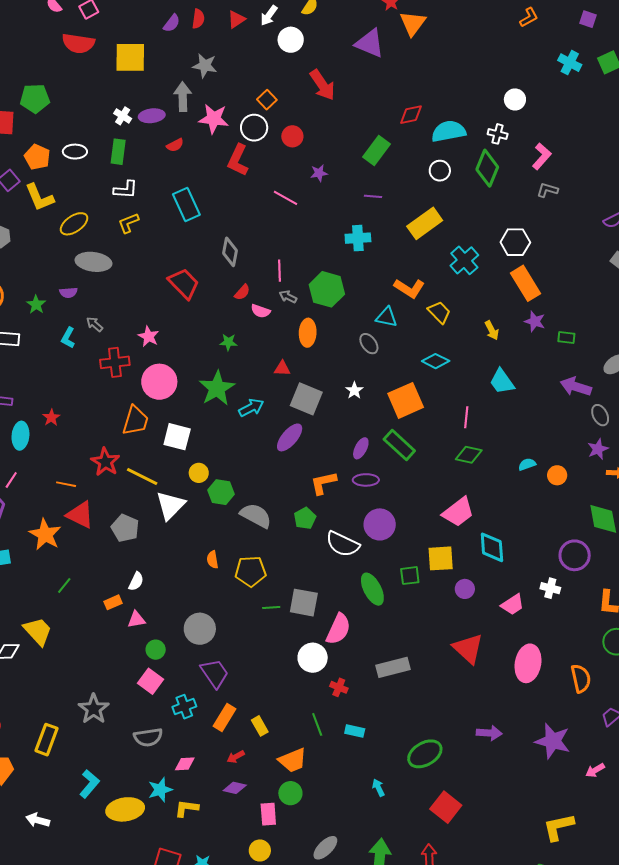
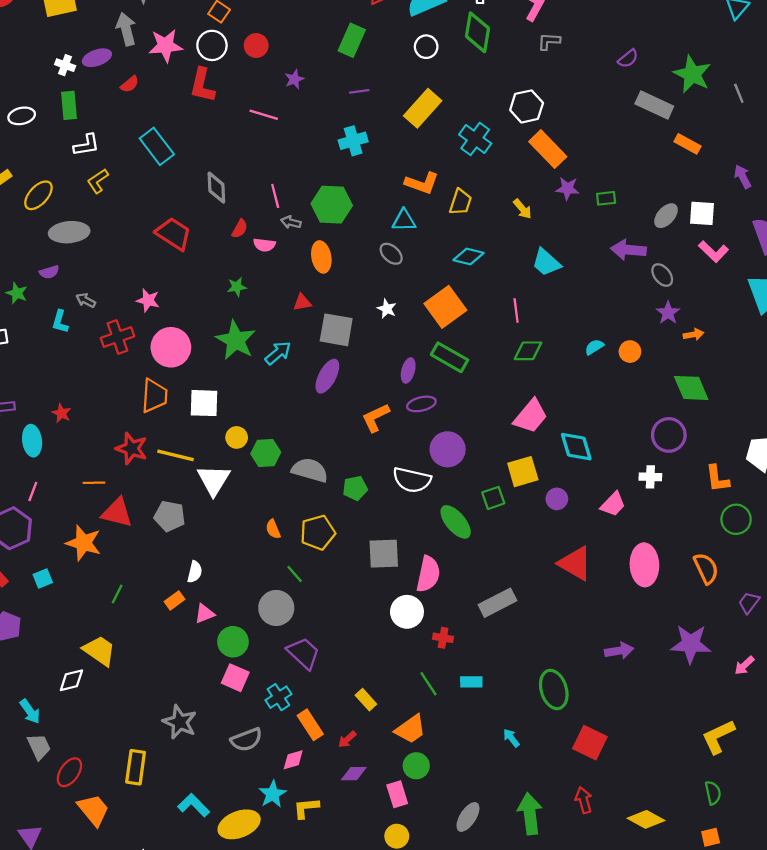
yellow trapezoid: (439, 312) -> (460, 202), turned 75
green pentagon: (305, 518) -> (355, 488), moved, turned 30
green line: (271, 607) -> (295, 574), moved, turned 66
green circle: (156, 650) -> (233, 642), size x1.4
orange rectangle: (224, 717) -> (310, 725), moved, turned -52
green ellipse: (425, 754) -> (554, 690), turned -64
cyan L-shape: (89, 784) -> (194, 805), turned -72

